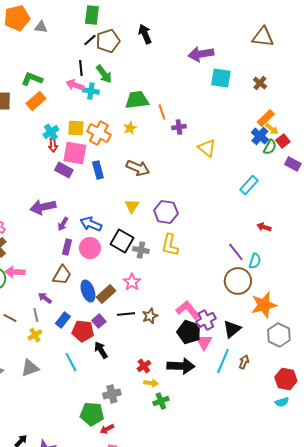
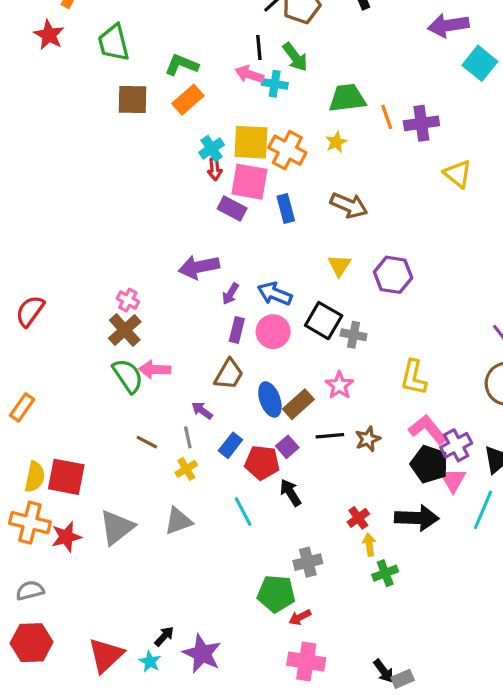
cyan square: (221, 78) -> (480, 63), turned 30
purple cross: (179, 127) -> (421, 123), moved, size x1.5
yellow square: (76, 128) -> (251, 142), size x1.4
yellow L-shape: (170, 245) -> (414, 377), moved
yellow arrow: (151, 383) -> (369, 545), turned -104

